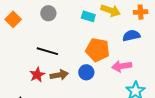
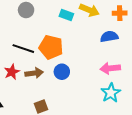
orange pentagon: (98, 50) -> (51, 47), moved
pink arrow: (122, 66) -> (110, 68), moved

